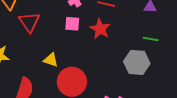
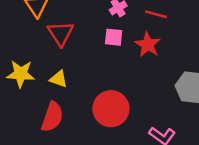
yellow triangle: (51, 60) -> (59, 79), moved

